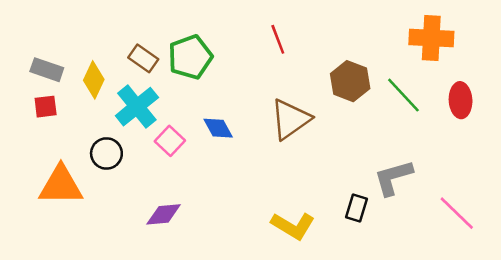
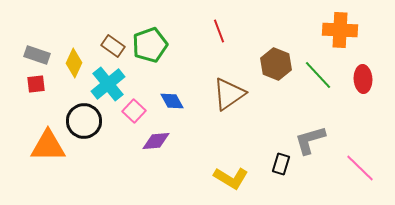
black circle: (106, 153) -> (84, 121), size x1.4
purple diamond: (164, 214) -> (156, 141), moved

